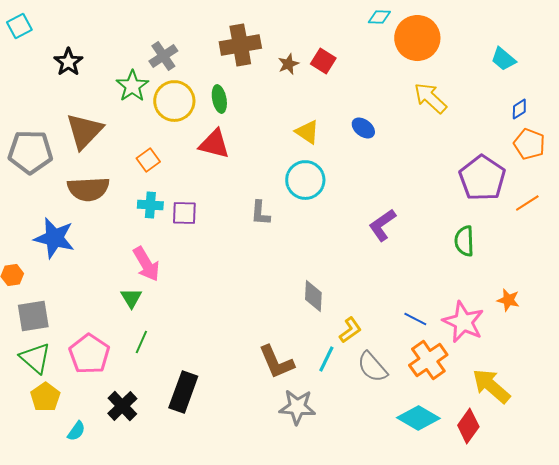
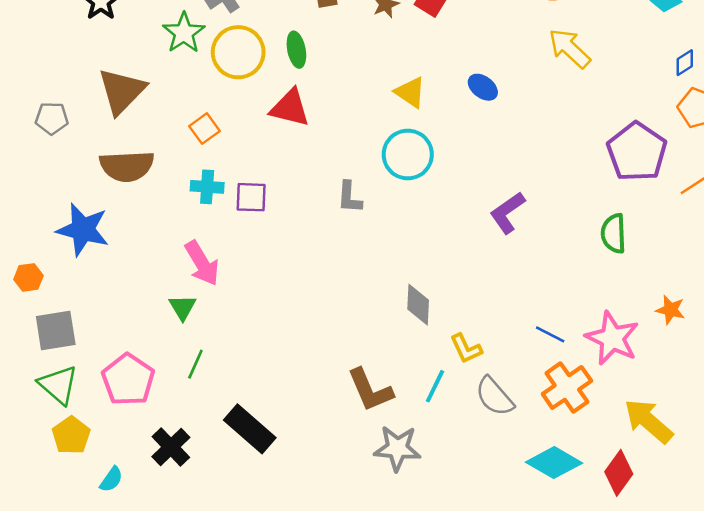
gray pentagon: (30, 152) -> (52, 118), size x0.6
yellow L-shape: (350, 330) -> (466, 349), turned 100
black rectangle: (183, 392) -> (250, 429), turned -69

